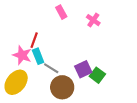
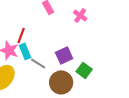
purple square: (83, 69) -> (64, 55), moved
brown circle: (62, 87) -> (61, 82), moved

